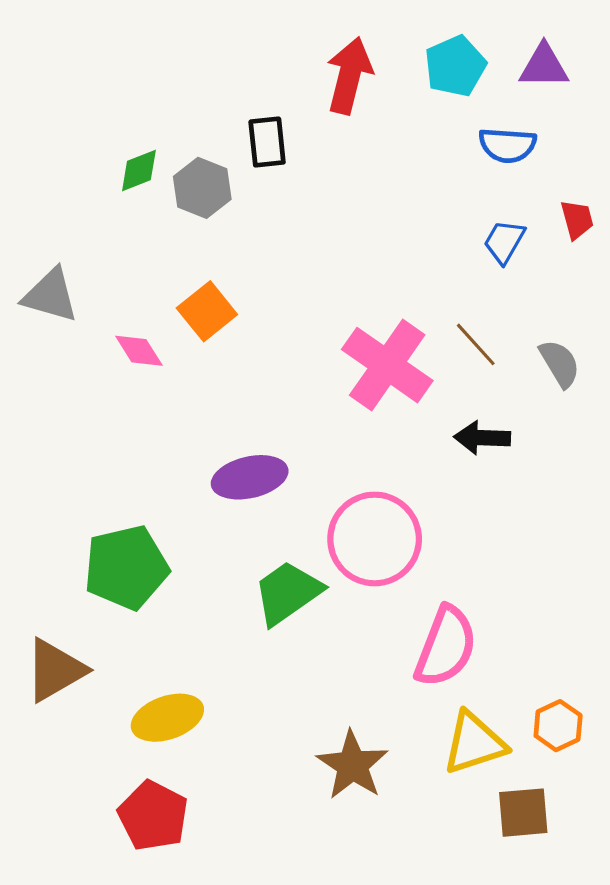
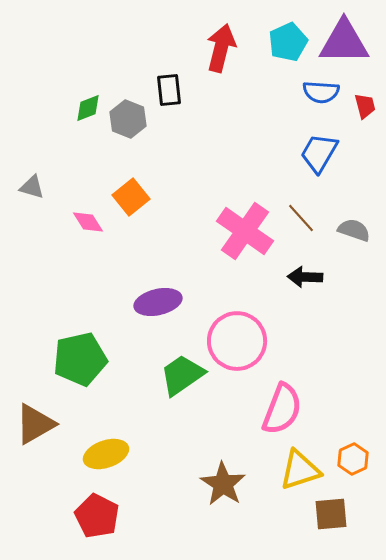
purple triangle: (544, 66) -> (344, 42), size x1.6
red trapezoid: (577, 220) -> (365, 106), moved
blue trapezoid: (504, 242) -> (319, 153), size x1.4
gray triangle: (50, 295) -> (32, 187), size x0.7
gray semicircle: (560, 363) -> (354, 230), turned -40

